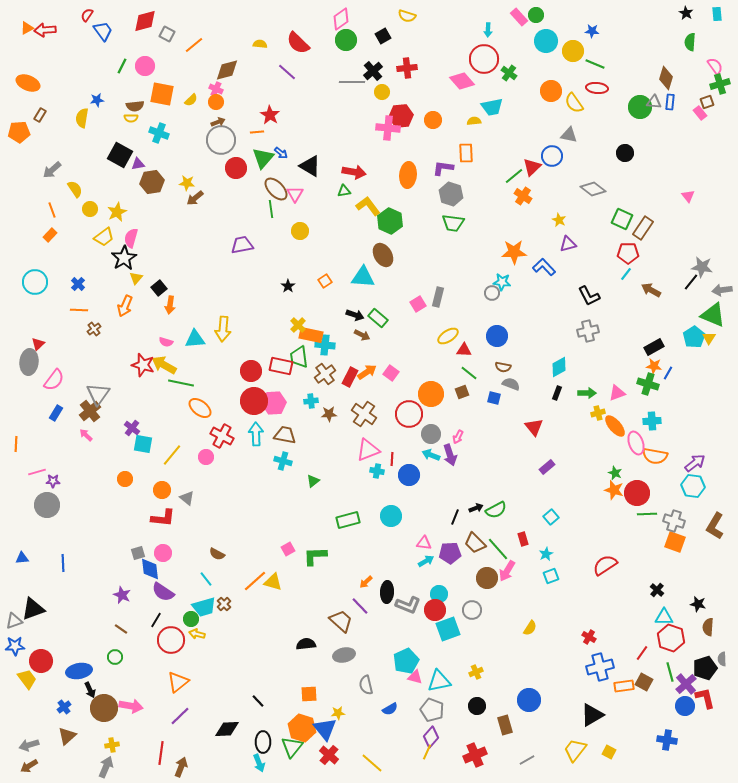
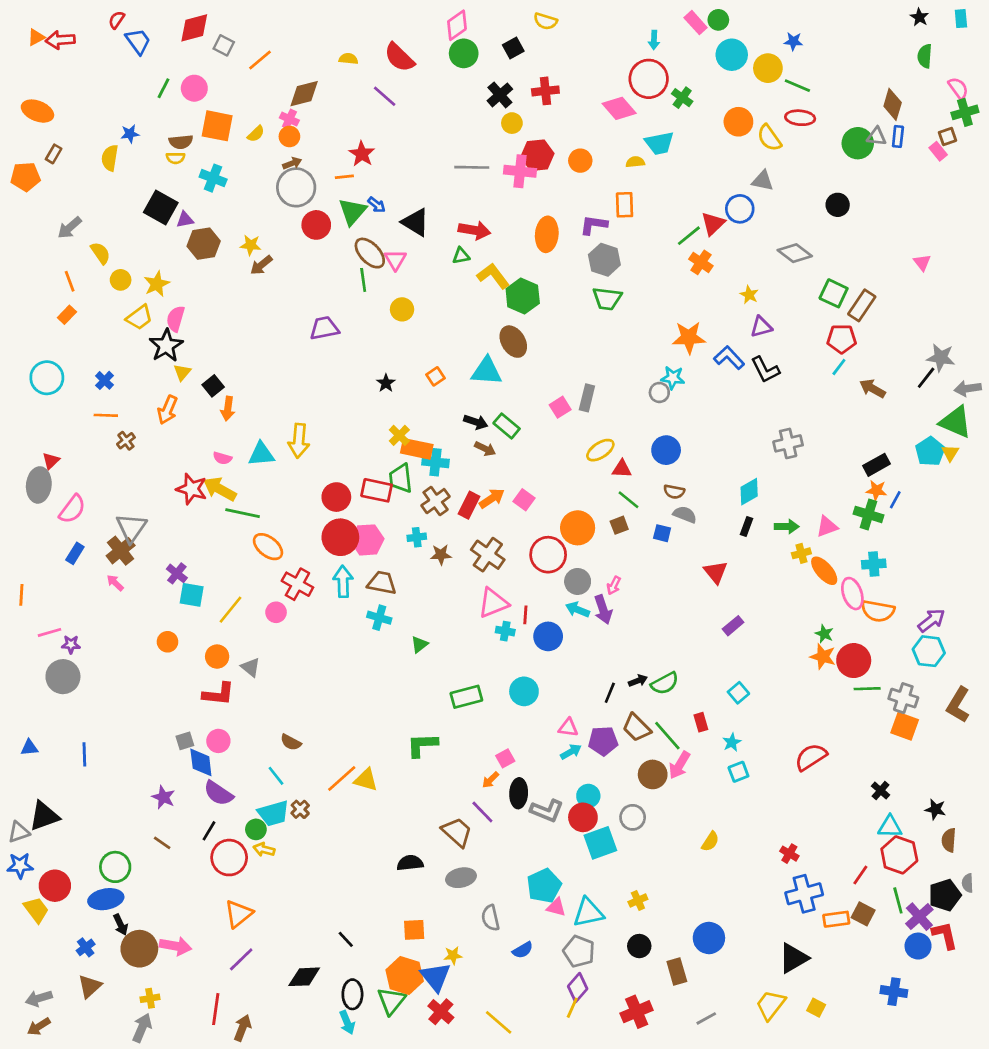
gray line: (352, 82) -> (472, 167), moved
black L-shape: (589, 296) -> (765, 370), moved
pink square: (288, 549) -> (505, 758), moved
green circle: (115, 657) -> (115, 867), moved, size x1.5

